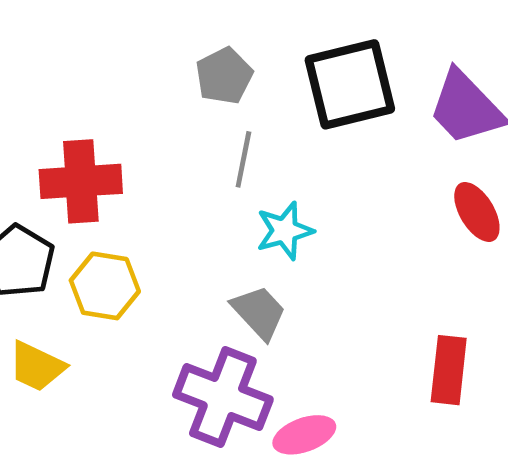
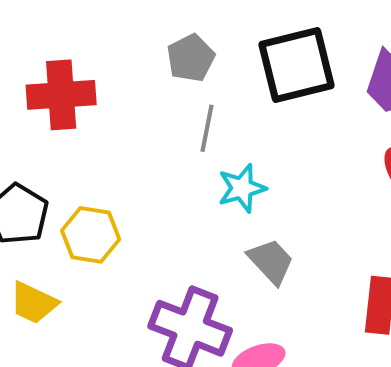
red cross: (81, 181) -> (61, 95), moved
gray trapezoid: (259, 312) -> (271, 261), moved

